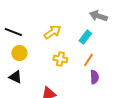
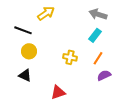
gray arrow: (98, 16) -> (98, 14), moved
yellow arrow: (52, 32) -> (46, 13), moved
purple semicircle: (94, 77) -> (104, 75), turned -112

